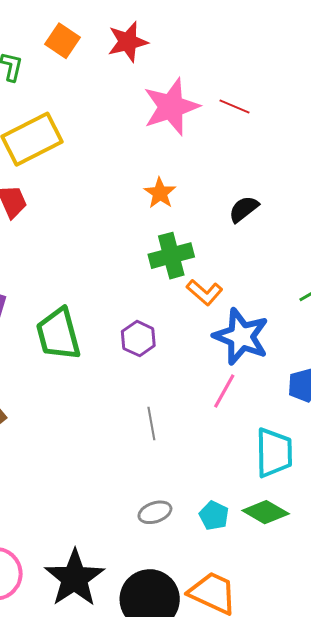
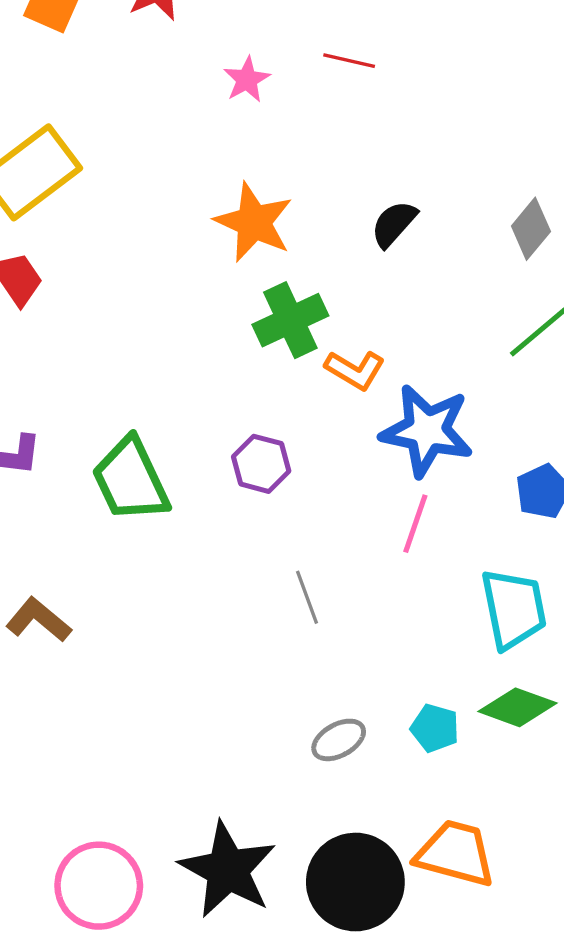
pink star: (171, 107) -> (247, 80), size x0.5
orange star: (160, 193) -> (254, 222), size x1.5

